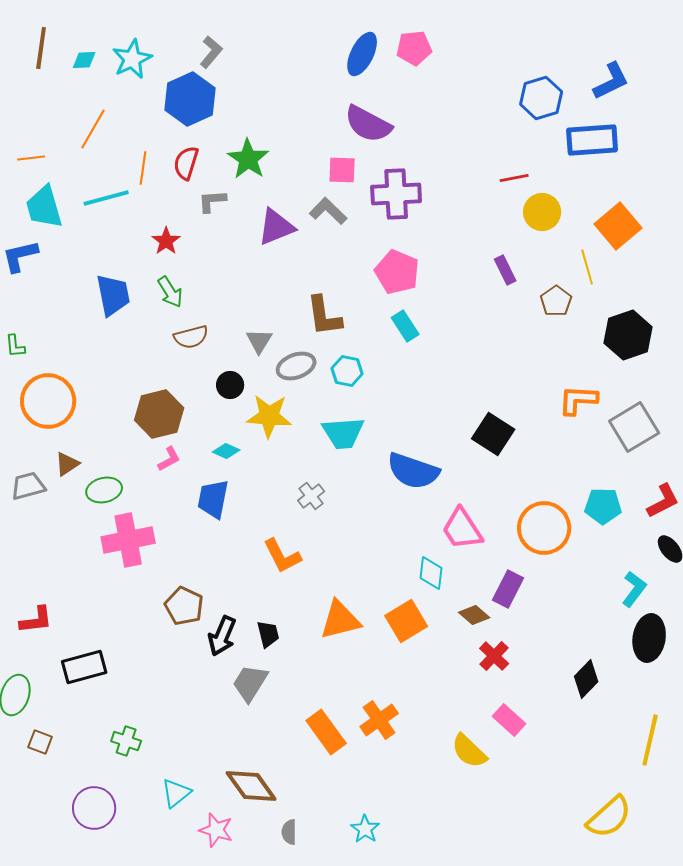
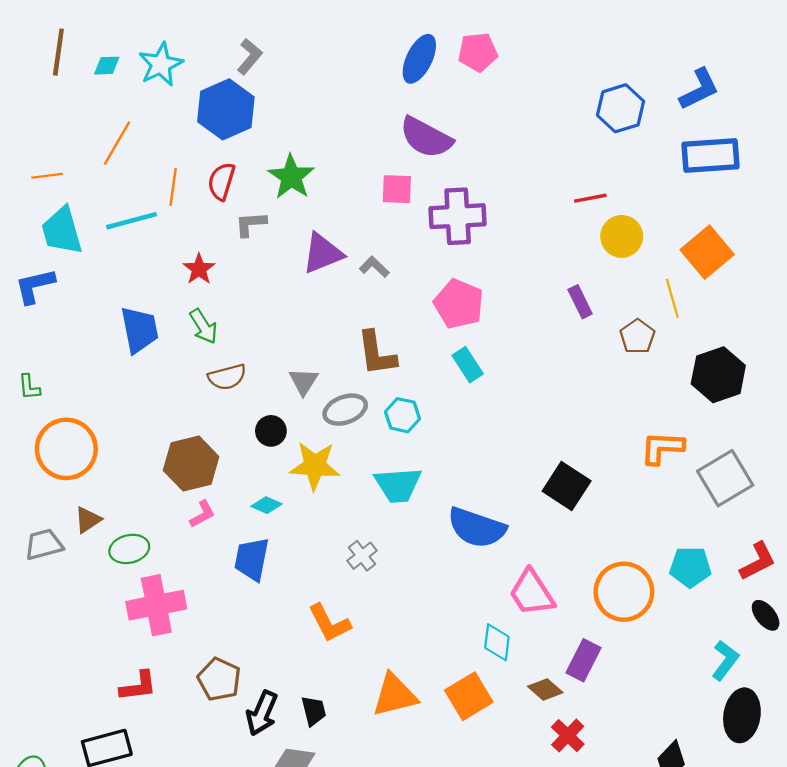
blue rectangle: (592, 140) -> (710, 155), moved
gray L-shape: (328, 211) -> (374, 267), moved, size x0.7
red L-shape: (36, 620) -> (138, 686), moved

